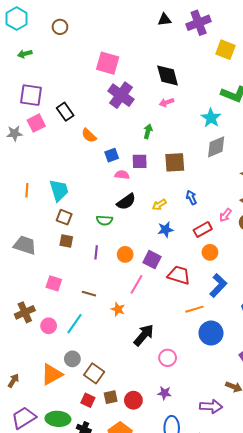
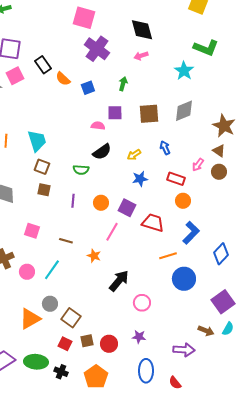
orange semicircle: (89, 135) -> (63, 79), moved
gray diamond: (216, 147) -> (184, 111), moved
blue square: (112, 155) -> (88, 88), moved
red rectangle: (203, 230) -> (176, 179), turned 48

